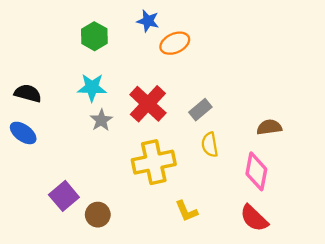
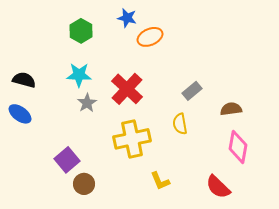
gray rectangle: (200, 110) -> (192, 91), moved
pink diamond: (256, 171) -> (238, 147), moved
purple square: (64, 196) -> (67, 160), moved

